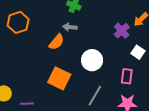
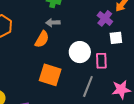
white square: (138, 52) -> (116, 38), moved, turned -32
pink rectangle: (127, 76) -> (101, 61), moved

